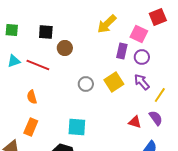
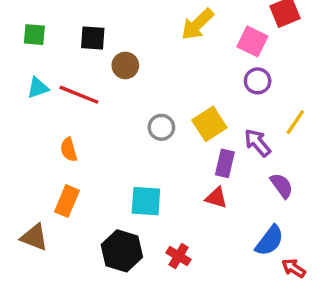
purple rectangle: (122, 51) -> (225, 163), moved
purple arrow: (142, 82) -> (258, 143), moved
yellow line: (160, 95) -> (295, 122), moved
red triangle: (135, 122) -> (216, 198), moved

